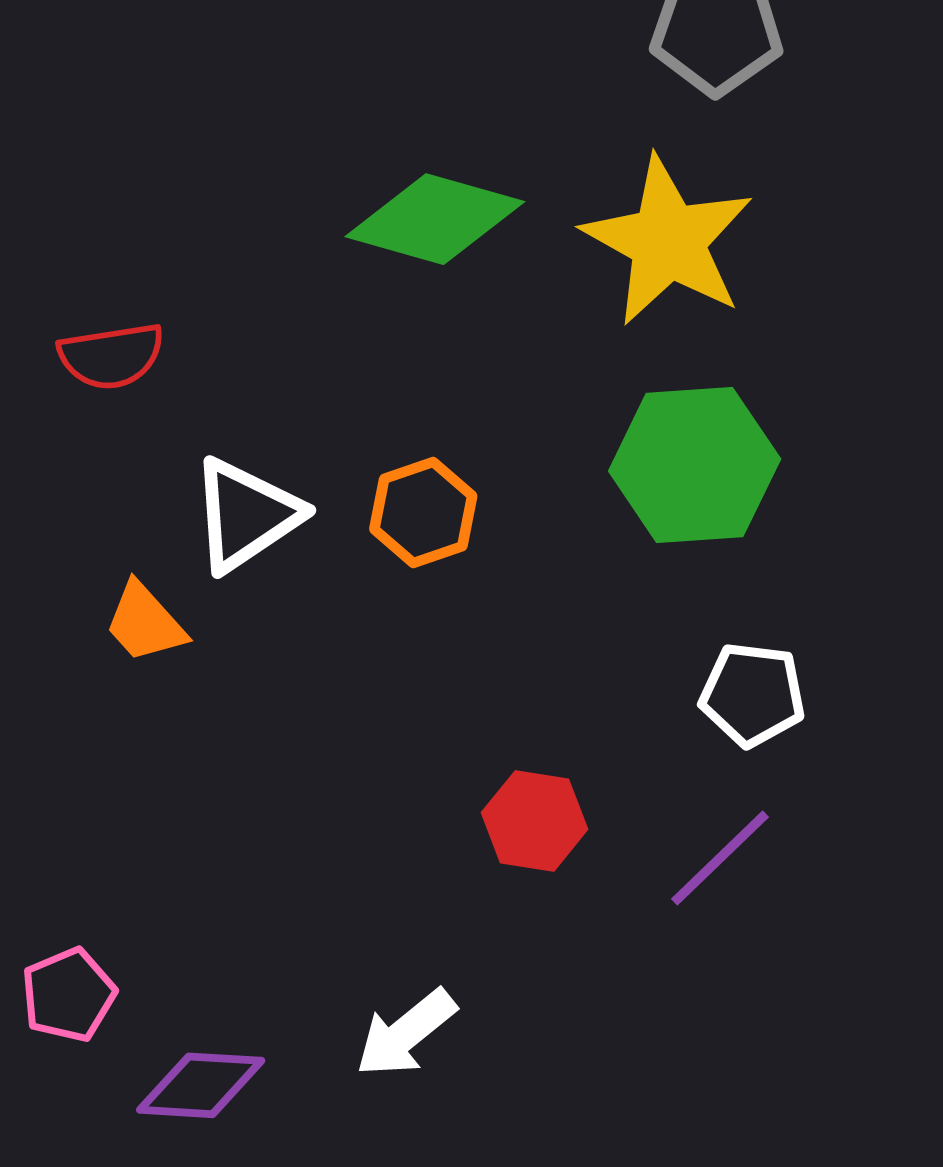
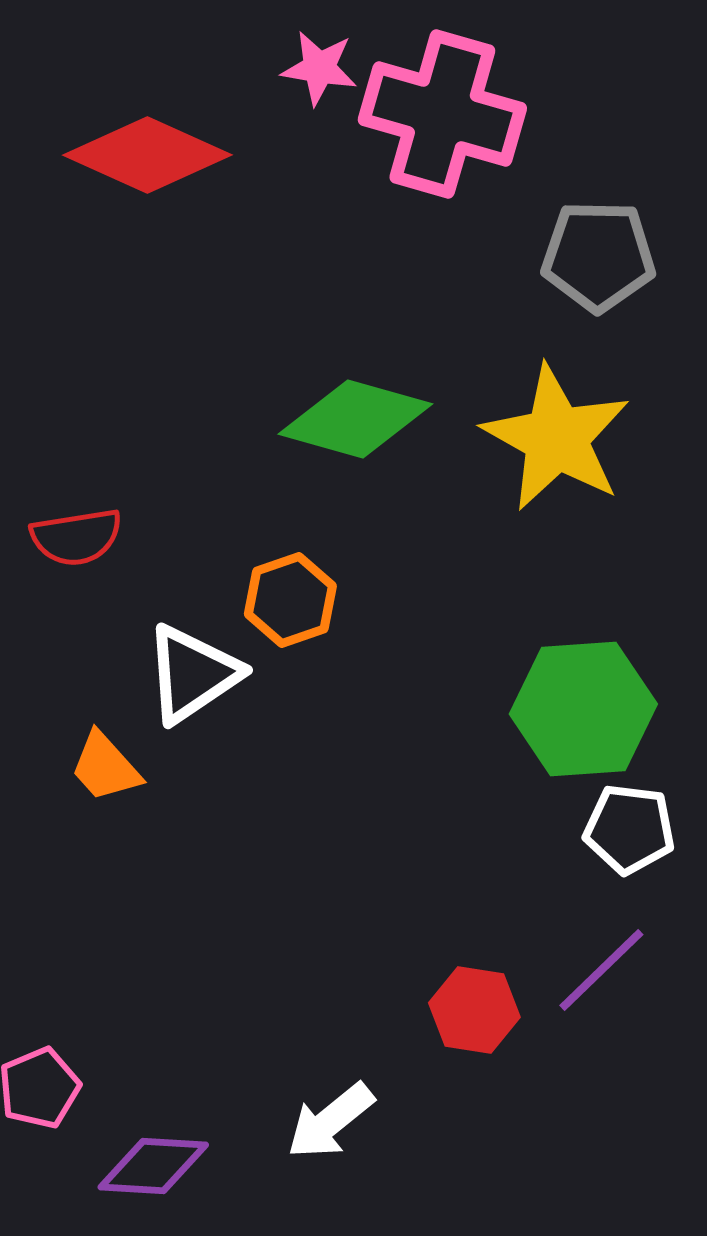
green hexagon: (695, 465) -> (583, 709), moved
orange hexagon: (423, 512) -> (290, 600), moved
red hexagon: (535, 821) -> (474, 1010), moved

